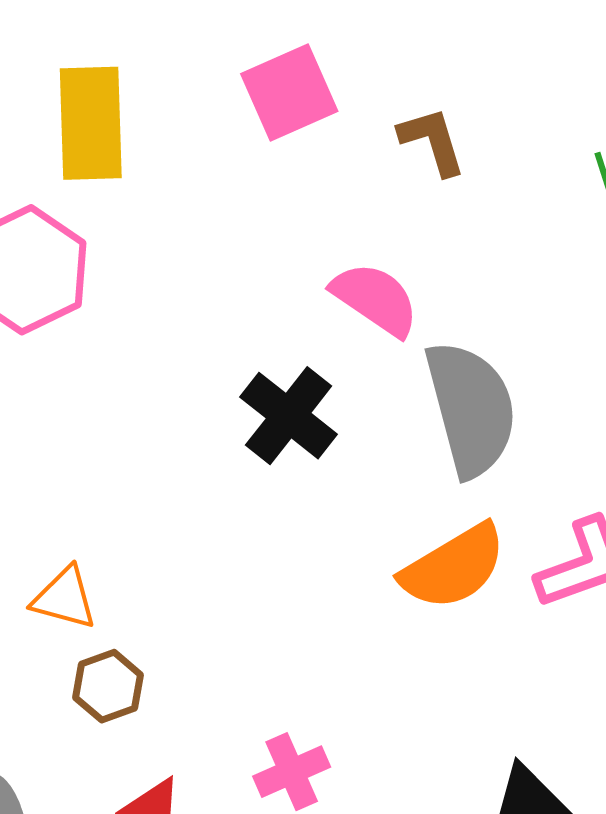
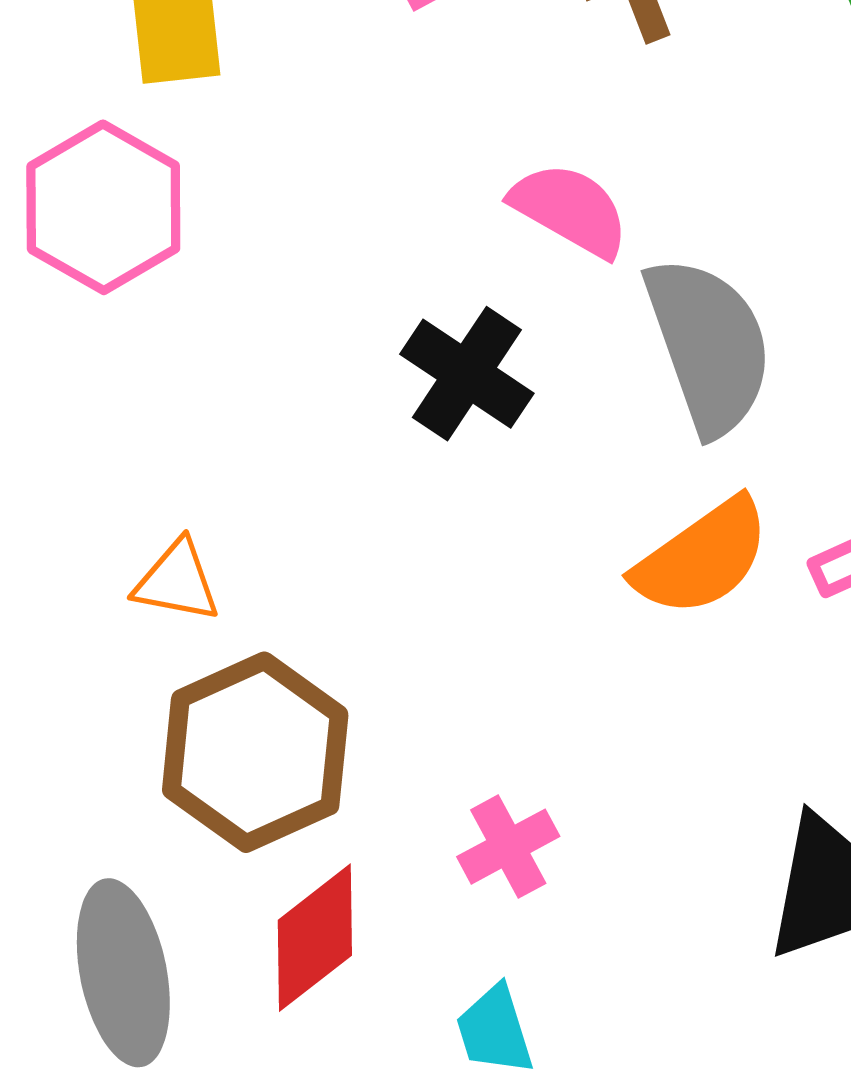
orange triangle: (64, 598) -> (177, 581), moved
brown hexagon: (108, 686) -> (255, 752), size x2.0

